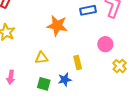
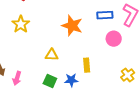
pink circle: (105, 44) -> (114, 39), moved
pink arrow: (11, 77) -> (17, 78), moved

